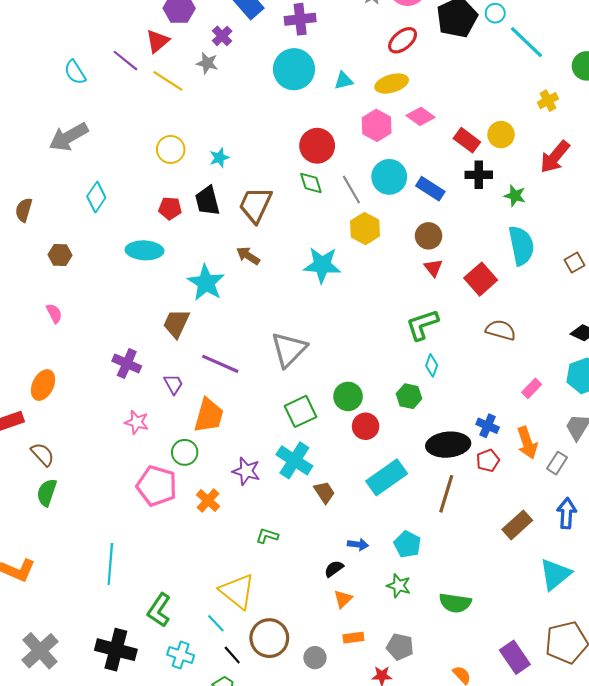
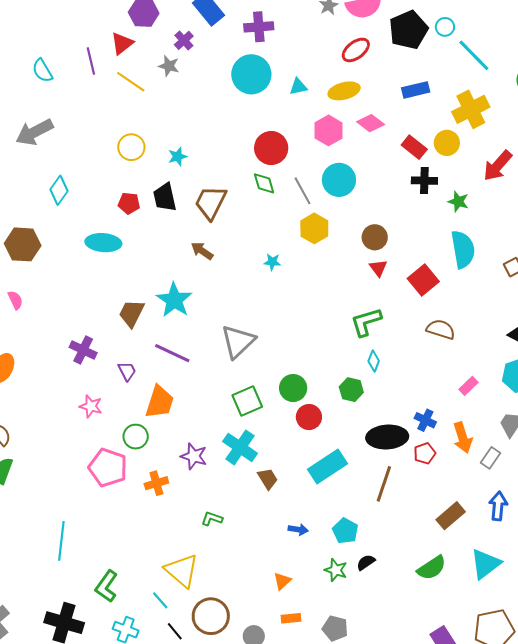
purple line: (125, 61) -> (91, 61), turned 36
yellow cross: (548, 101) -> (471, 109), moved, size x1.8
blue rectangle: (430, 189) -> (416, 90), moved, turned -48
brown hexagon: (60, 255) -> (23, 244), size x1.6
cyan star: (322, 265) -> (272, 262), size x0.5
cyan star: (206, 283) -> (174, 300), moved
orange cross: (208, 501) -> (156, 483), turned 30
black semicircle: (334, 569) -> (366, 562), moved
green semicircle: (455, 603) -> (432, 568), moved, turned -44

